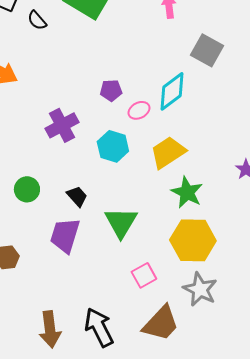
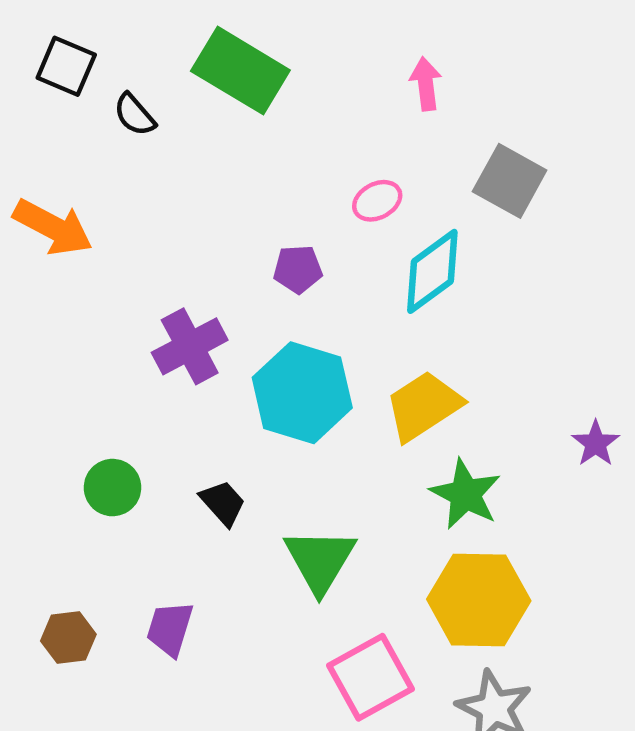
pink ellipse: (139, 110) -> (377, 201), moved
cyan hexagon: (113, 146) -> (302, 393), size x1.4
purple trapezoid: (65, 235) -> (170, 629), moved, size x0.7
pink square: (144, 275) -> (371, 677), size x1.5

